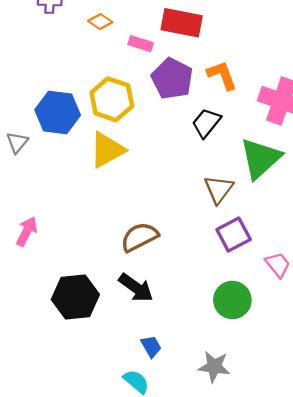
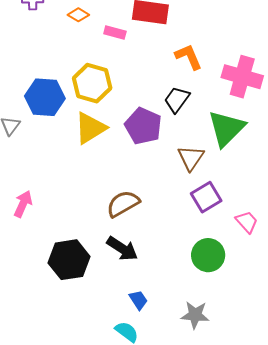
purple pentagon: (172, 79) -> (143, 126), moved

